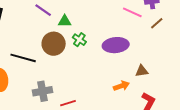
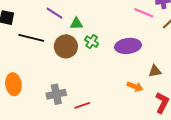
black line: (23, 58) -> (31, 38), moved
orange arrow: (121, 86) -> (135, 87), turned 42

